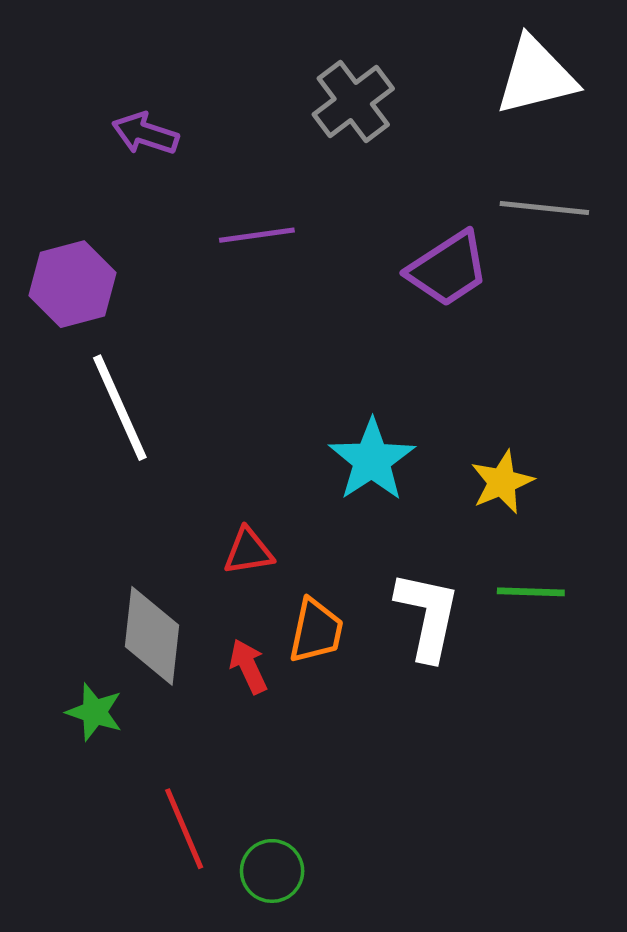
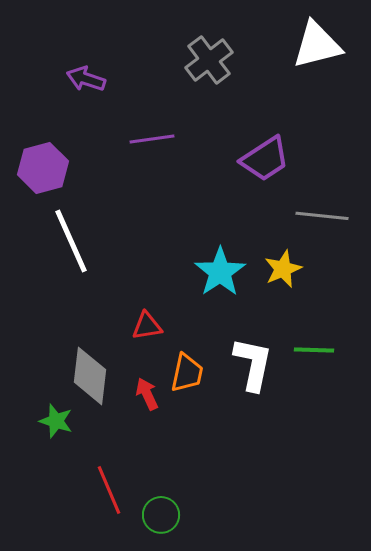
gray line: (544, 208) -> (322, 216), moved
yellow star: (502, 482) -> (283, 269), moved

